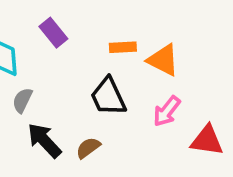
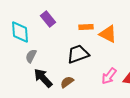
black trapezoid: (108, 97) -> (78, 54), turned 95
pink arrow: (167, 111) -> (109, 76), moved

